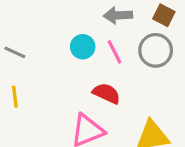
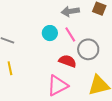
gray circle: (156, 50) -> (88, 49), moved

